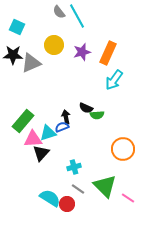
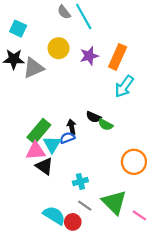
green semicircle: (97, 115) -> (106, 125), turned 32
green rectangle: (23, 121) -> (39, 131), moved
cyan triangle: (48, 133) -> (52, 144), turned -42
black triangle: (41, 153) -> (44, 166), turned -36

